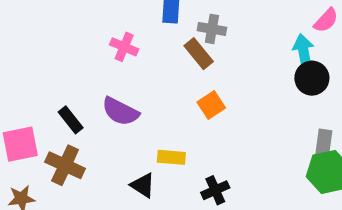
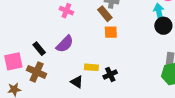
orange square: (211, 105) -> (111, 32), moved, turned 32
purple semicircle: (120, 111) -> (65, 44), turned -72
black cross: (215, 190) -> (110, 74), moved

